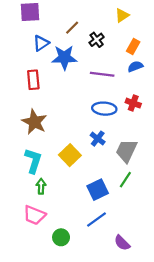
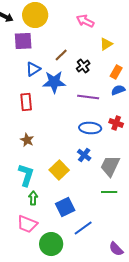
brown star: (34, 122) -> (27, 140), size x0.6
green line: (125, 180) -> (109, 192), turned 56
blue square: (98, 190) -> (65, 207), moved
green circle: (61, 237) -> (51, 244), size x1.5
purple semicircle: (122, 243) -> (116, 249), moved

